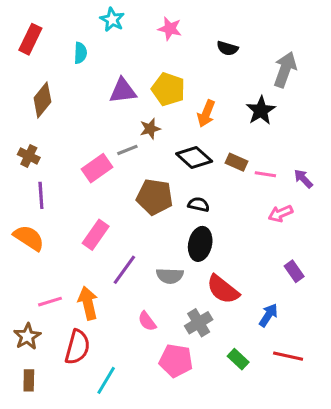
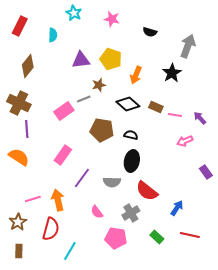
brown cross: (29, 156) -> (19, 103), size x1.6
purple rectangle: (294, 271) -> (206, 172), moved

